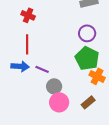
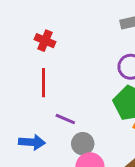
blue arrow: (20, 66) -> (32, 142), moved

